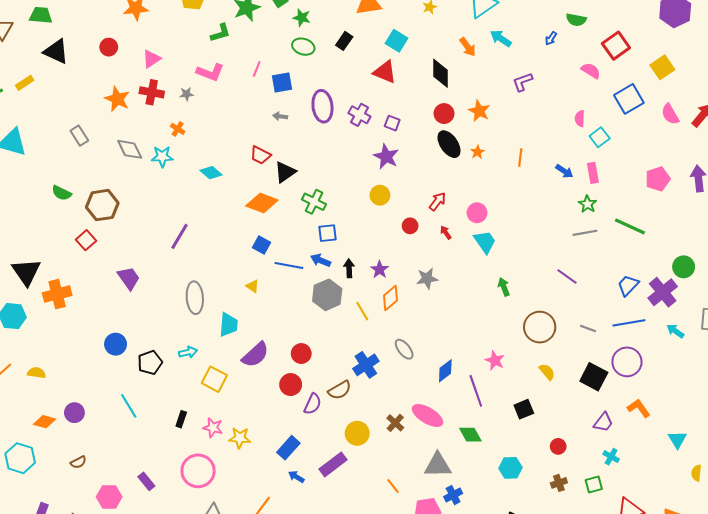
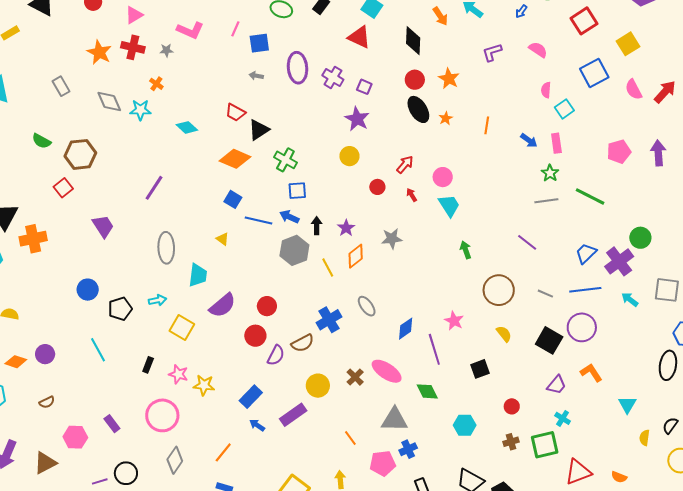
pink semicircle: (591, 71) -> (538, 50), moved
green square: (594, 485) -> (545, 445), size x1.6

